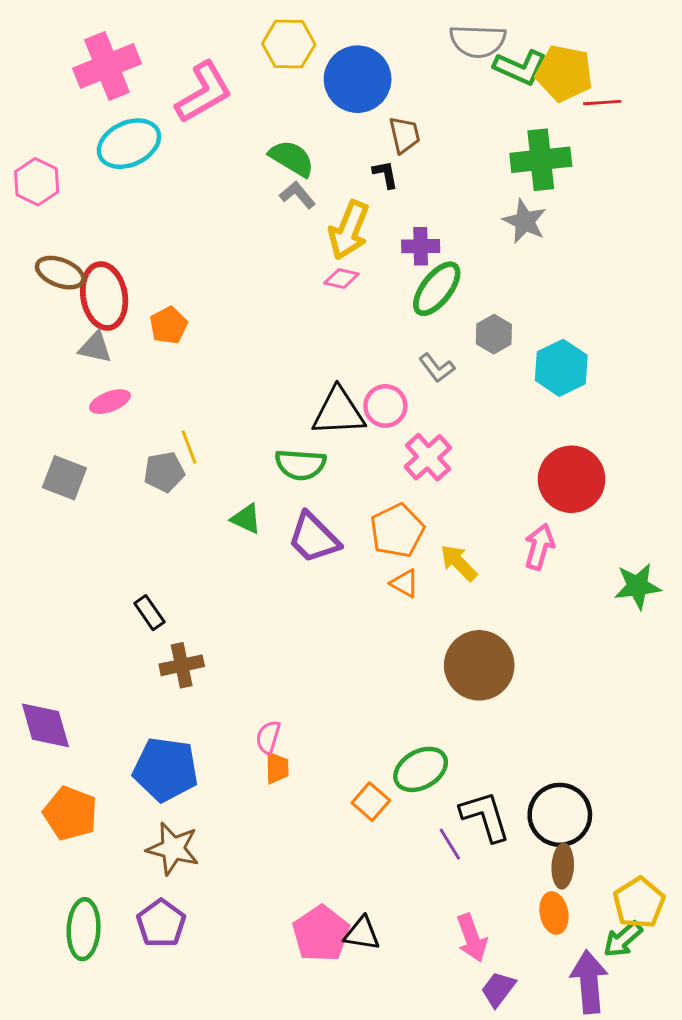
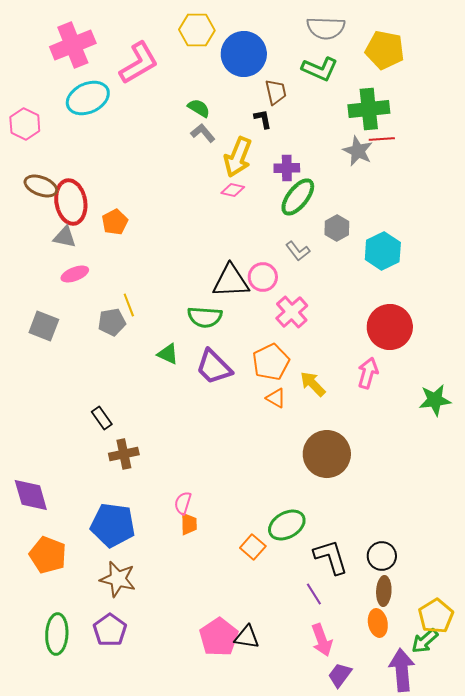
green L-shape: (520, 67) -> (320, 69), moved
red line: (602, 103) -> (382, 139), moved
green semicircle: (292, 158) -> (199, 108), size x0.7
black circle: (560, 815) -> (382, 556), size x0.7
purple line: (450, 844) -> (314, 594), moved

